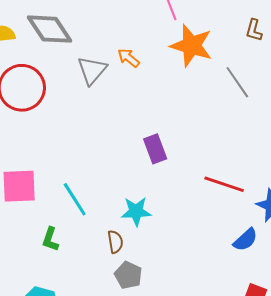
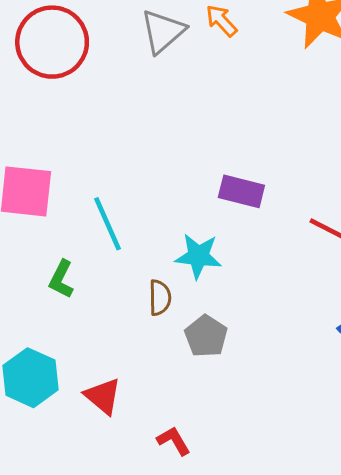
purple rectangle: (155, 149) -> (241, 191), moved, turned -64
gray pentagon: (128, 275) -> (206, 336), moved

